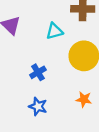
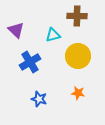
blue cross: (38, 72) -> (30, 62), moved, size x1.5

